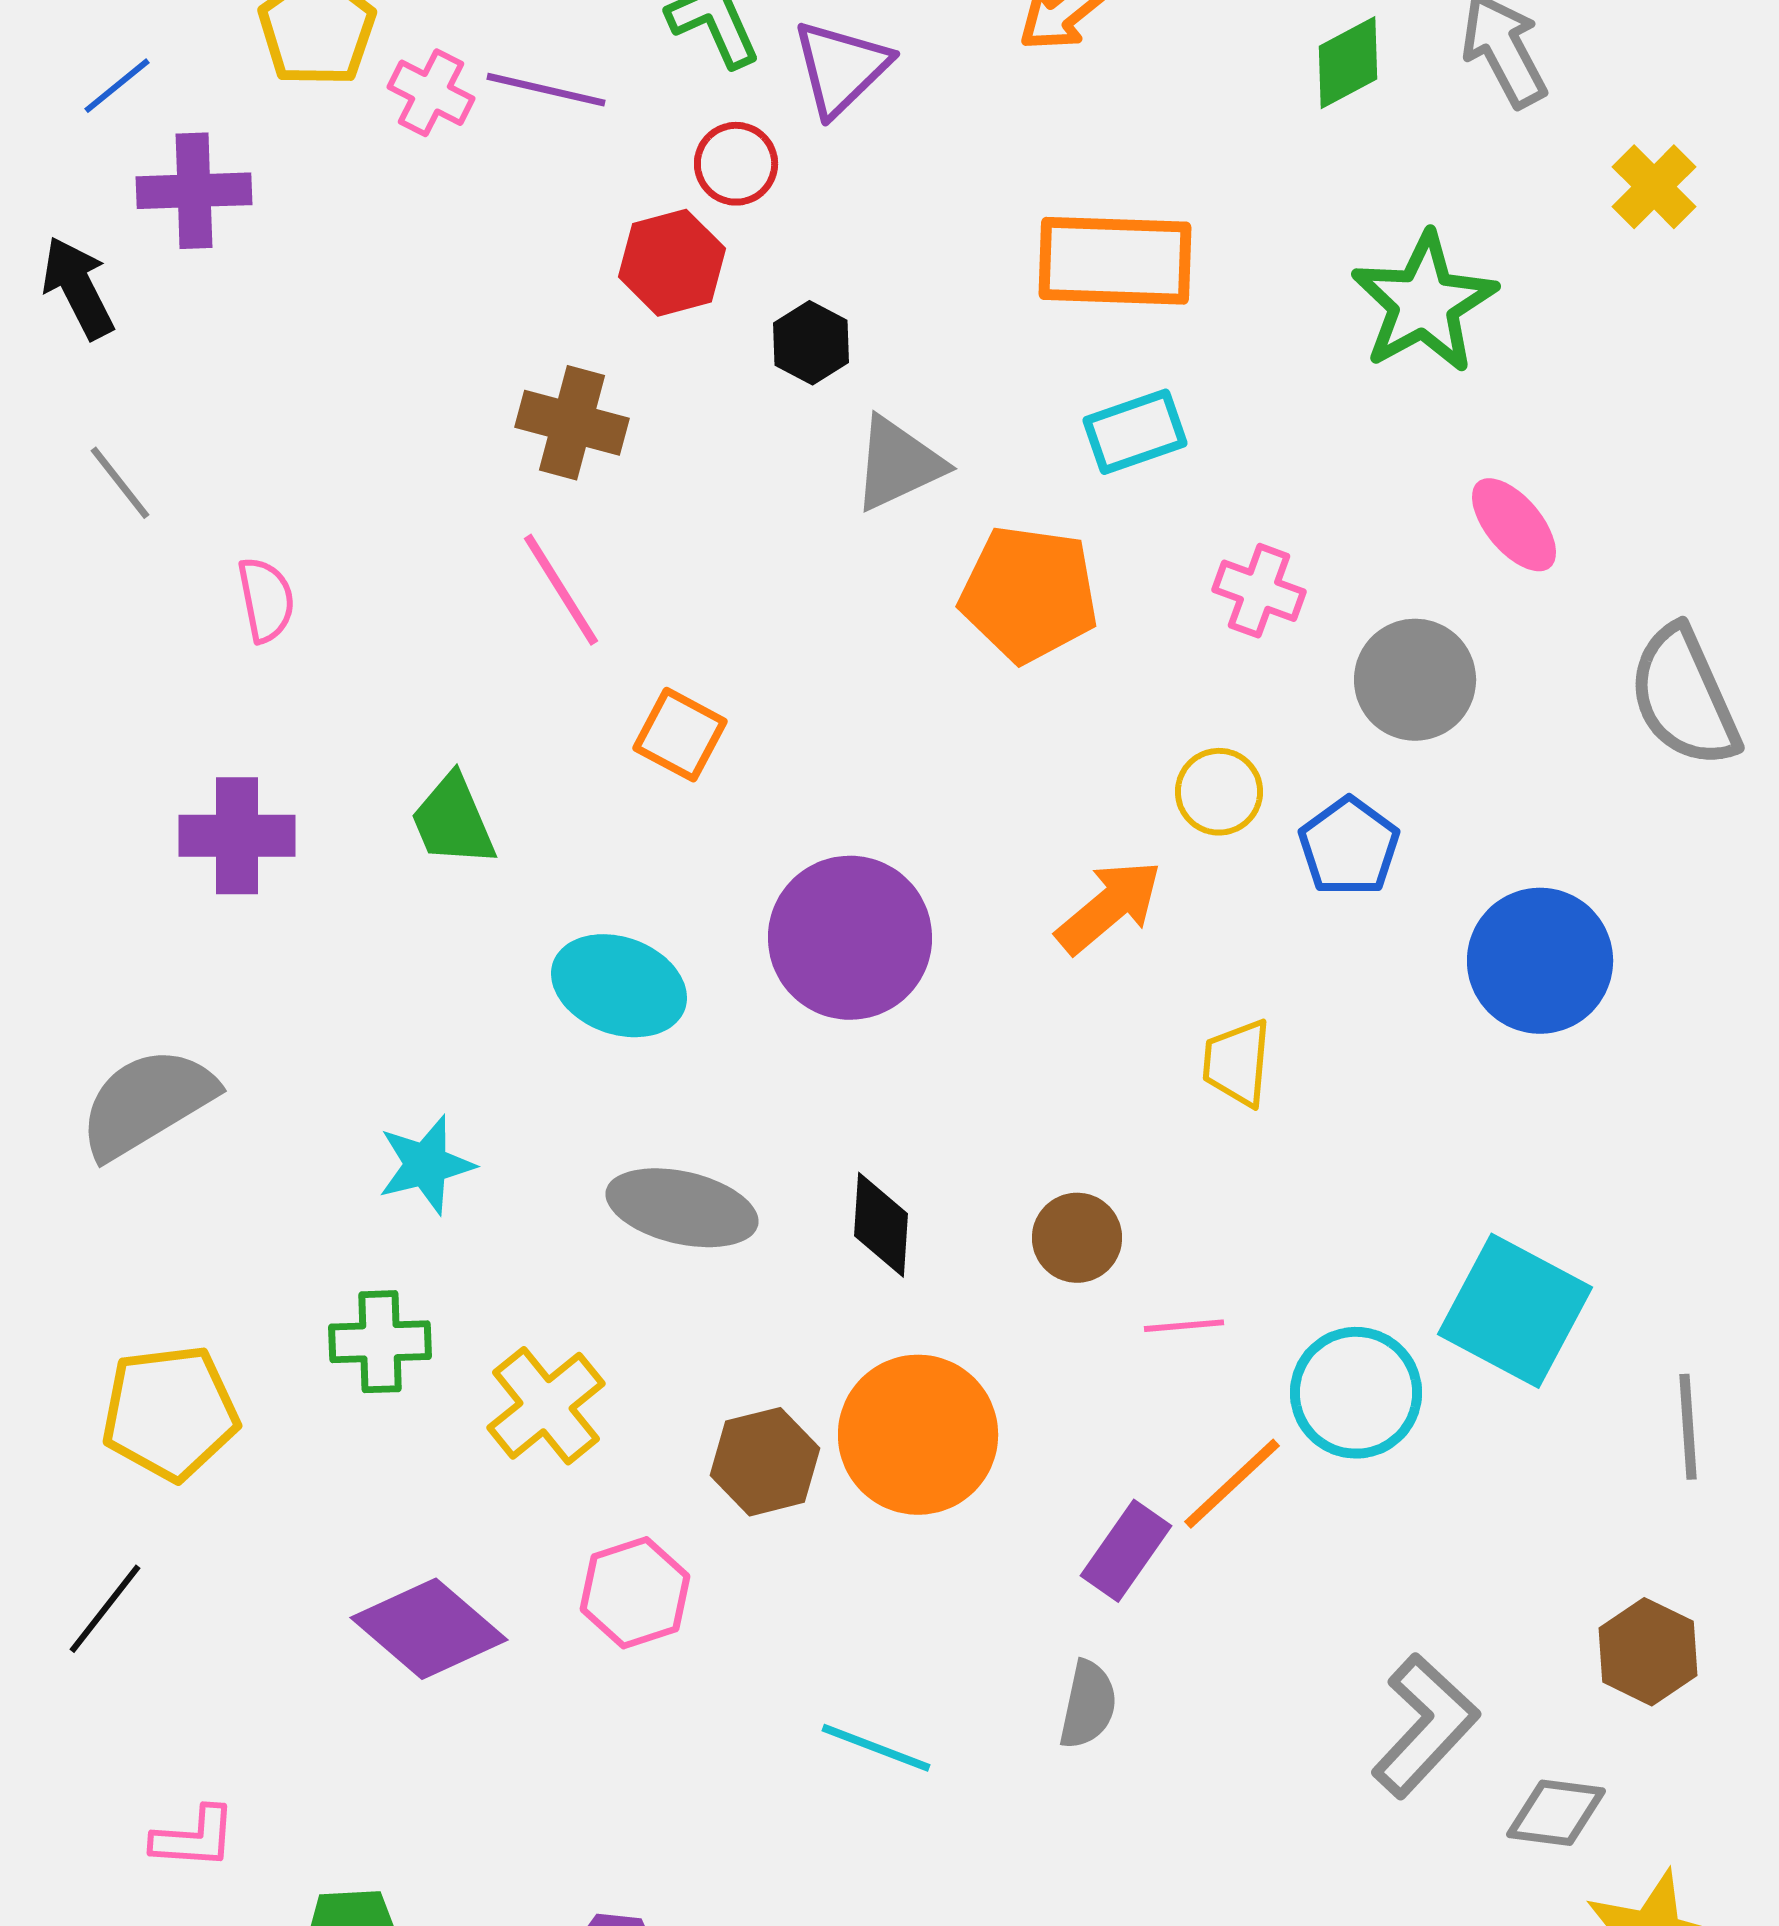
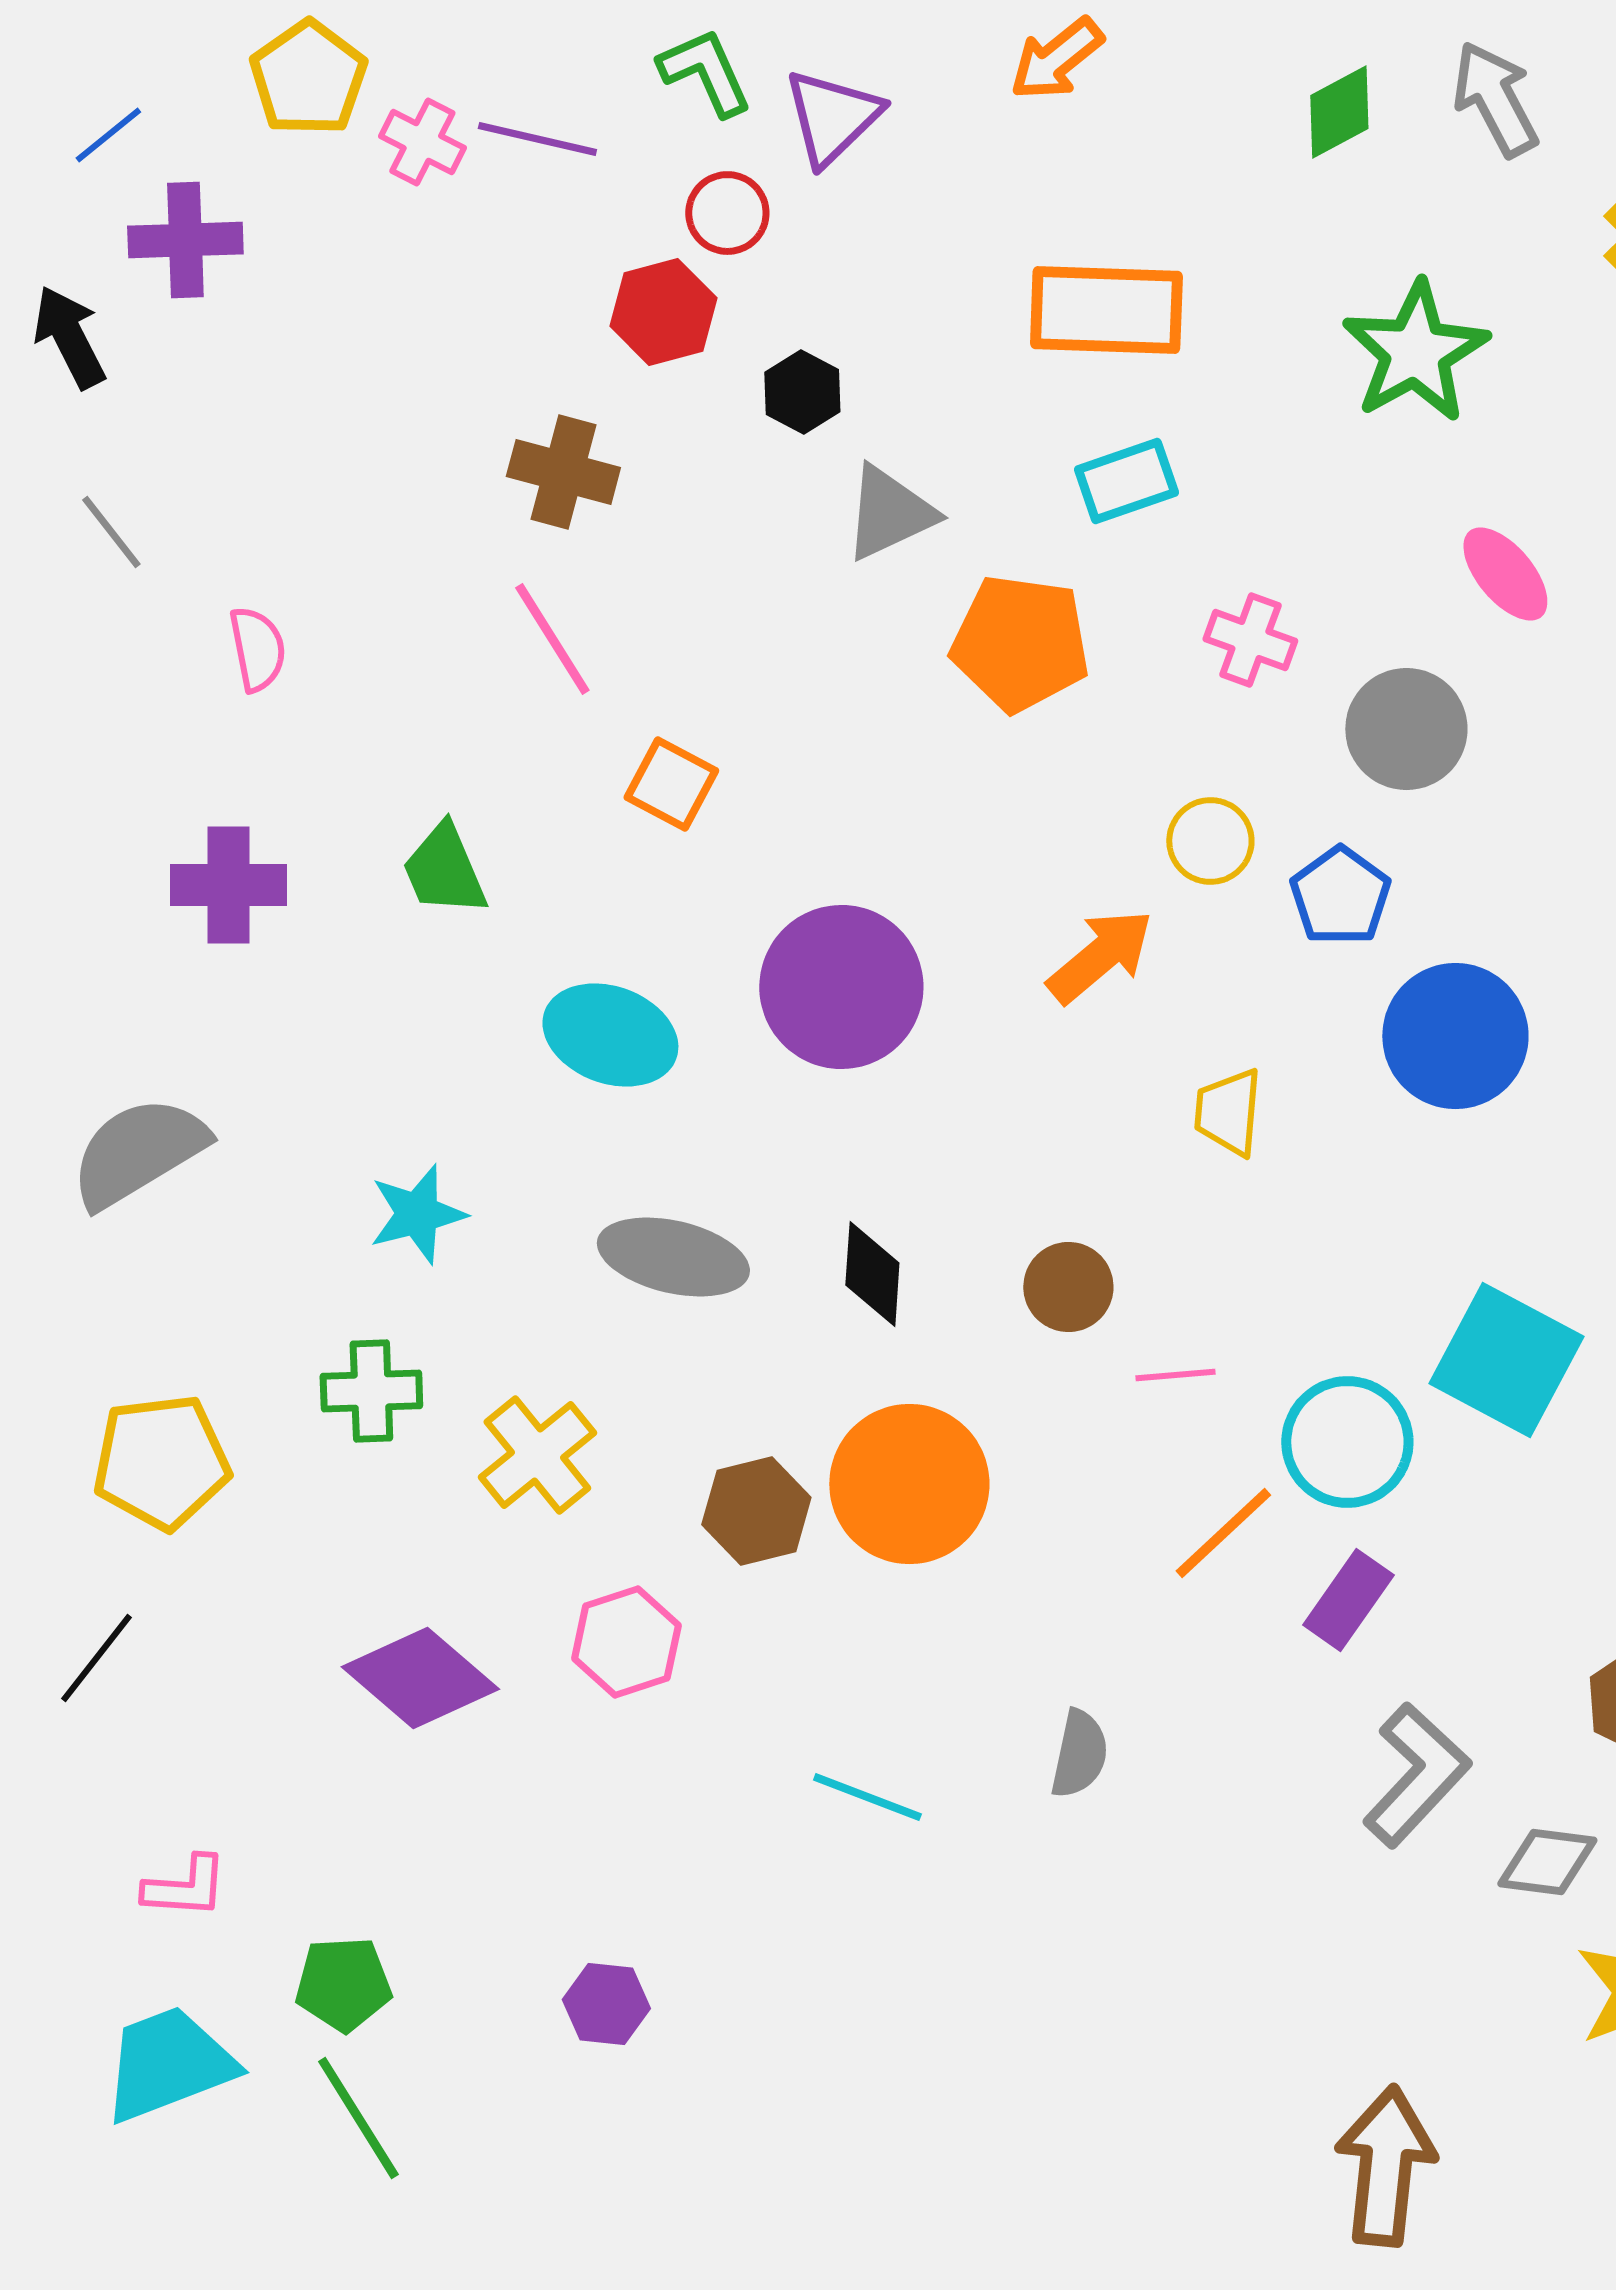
blue circle: (1540, 961) -> (1455, 1036), moved
purple rectangle: (1126, 1551) -> (1348, 1600), moved

